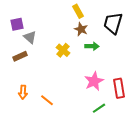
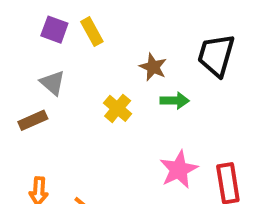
yellow rectangle: (78, 11) -> (92, 32), moved
purple square: (17, 24) -> (54, 30), moved, turned 32

